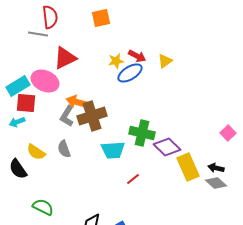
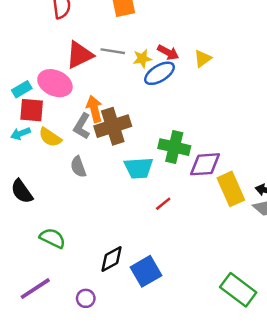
gray line: (38, 34) -> (113, 51), moved
cyan rectangle: (18, 86) -> (22, 89), size x0.7
orange arrow: (77, 102) -> (94, 109), turned 60
purple diamond: (167, 147) -> (205, 164), turned -48
yellow semicircle: (36, 152) -> (50, 137), moved

